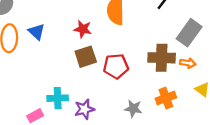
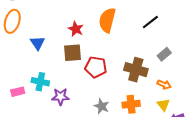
blue triangle: (36, 32) -> (38, 43), moved
gray rectangle: (189, 33) -> (164, 54), size x0.6
orange arrow: (188, 63) -> (164, 85), moved

